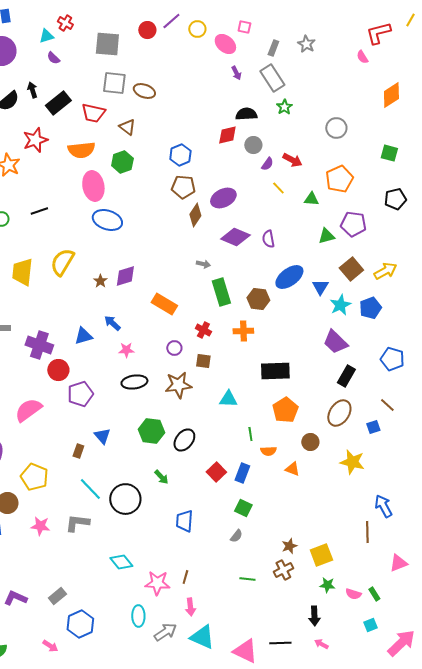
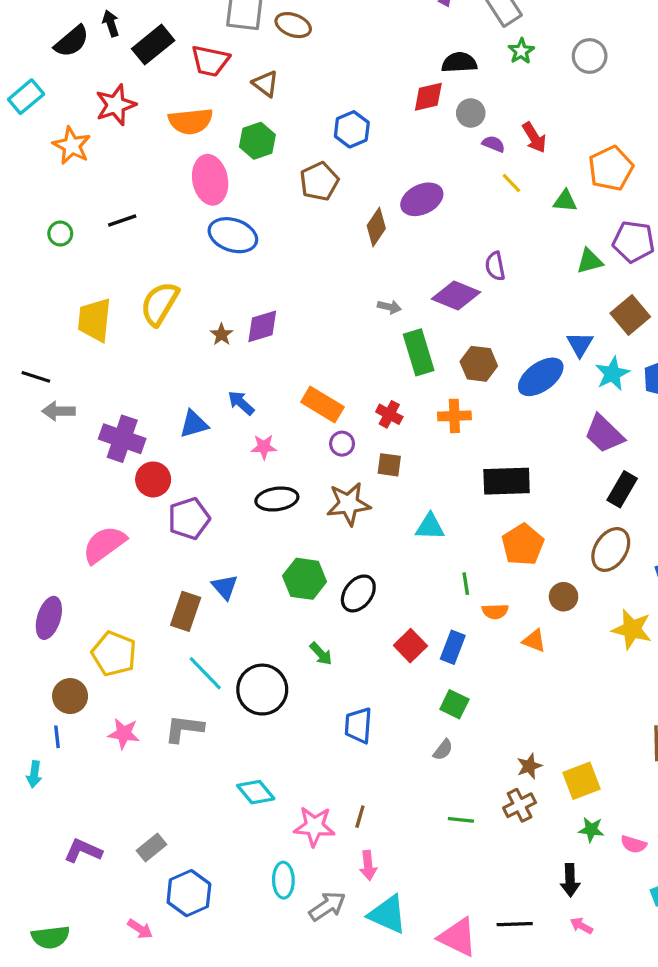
gray circle: (336, 128) -> (590, 56), moved
red arrow: (292, 160) -> (534, 137), turned 30
purple semicircle: (267, 164) -> (493, 144), turned -104
brown pentagon: (183, 187) -> (319, 181), moved, turned -30
purple diamond: (235, 237) -> (456, 295), moved
blue ellipse: (289, 277) -> (541, 377), moved
orange rectangle: (164, 304) -> (322, 405), moved
brown rectangle: (78, 451) -> (186, 611), size x1.6

